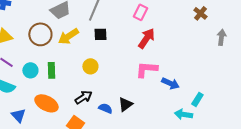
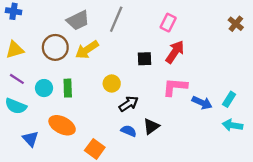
black square: (100, 34) -> (144, 59), moved
black arrow: (83, 97) -> (129, 104), moved
cyan rectangle: (197, 99) -> (229, 99), moved
cyan arrow: (183, 114) -> (232, 125), moved

